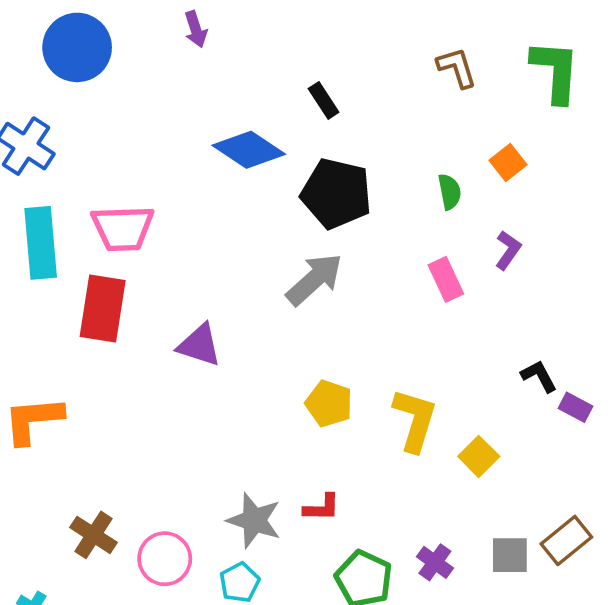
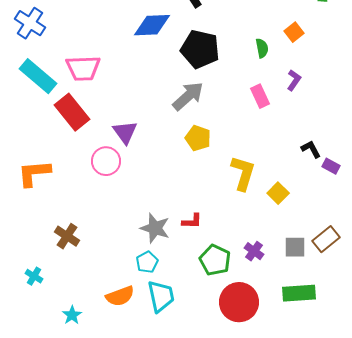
blue diamond: (249, 150) -> (152, 25), turned -36
cyan rectangle: (41, 243) -> (38, 76), turned -45
red rectangle: (103, 309) -> (72, 112), turned -48
purple triangle: (199, 345) -> (125, 132), turned 36
yellow pentagon: (329, 404) -> (198, 138), moved
pink circle: (165, 559) -> (106, 161), moved

